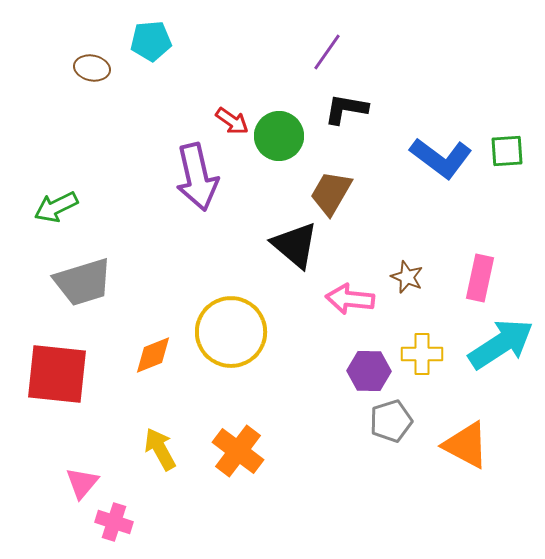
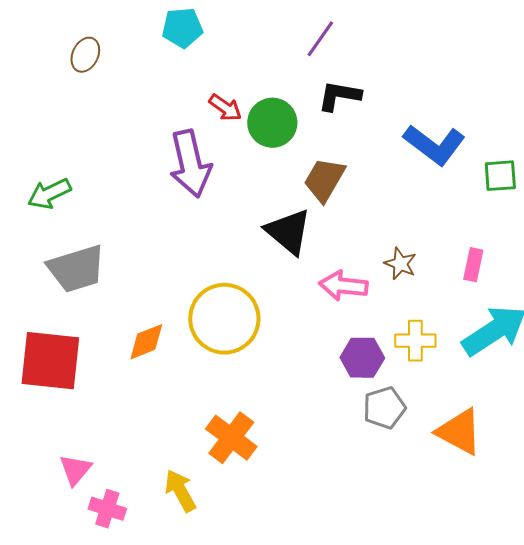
cyan pentagon: (151, 41) -> (182, 28), moved
brown ellipse: (92, 68) -> (85, 55), turned -76
green square: (507, 151) -> (500, 176), moved
pink rectangle: (480, 278) -> (473, 265), size x0.7
yellow arrow: (160, 449) -> (180, 491), moved

